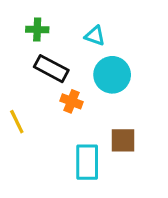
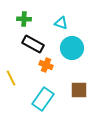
cyan rectangle: (87, 162) -> (43, 99), moved, turned 35

